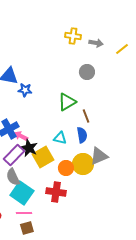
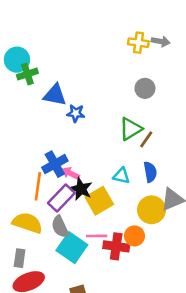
gray arrow: (96, 43) -> (161, 41), moved
gray circle: (87, 72) -> (145, 88), moved
brown line: (86, 116) -> (146, 139), moved, turned 56
orange circle: (66, 168) -> (135, 236), moved
pink line: (24, 213) -> (97, 236), moved

